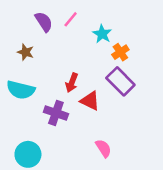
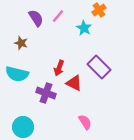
orange cross: (120, 52) -> (99, 10), moved

